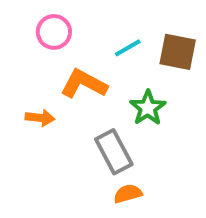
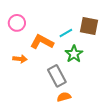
pink circle: (54, 32) -> (17, 23), moved
cyan line: (128, 48) -> (66, 33), moved

